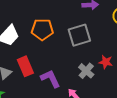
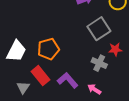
orange pentagon: (42, 30) -> (48, 49), moved
gray square: (79, 35) -> (99, 29), moved

